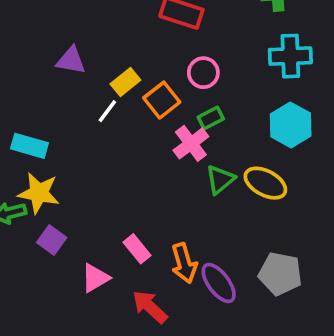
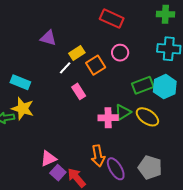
green rectangle: (211, 118) -> (143, 85), moved, size x1.5
pink cross: (191, 143) -> (108, 118), moved, turned 30
purple square: (52, 240) -> (58, 173), moved
pink rectangle: (137, 249) -> (79, 91), moved

